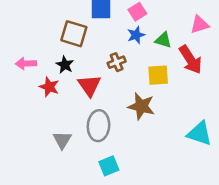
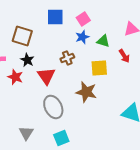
brown square: (74, 34) -> (22, 36), moved
red arrow: (190, 60) -> (124, 56), size x0.6
gray ellipse: (98, 126) -> (53, 107), turned -30
gray triangle: (62, 140) -> (26, 133), moved

